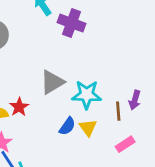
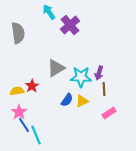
purple cross: (71, 23) -> (70, 25), turned 30
purple arrow: (135, 100) -> (99, 73), moved
yellow triangle: (88, 128) -> (82, 101), turned 40

